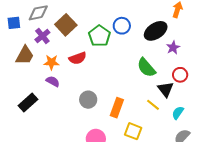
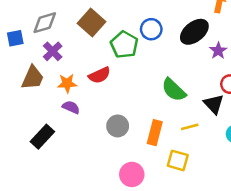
brown square: (66, 25) -> (91, 23), moved
green semicircle: (146, 68) -> (174, 90), moved
yellow line: (153, 105) -> (190, 127), moved, turned -48

